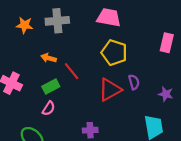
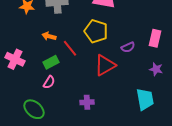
pink rectangle: (167, 43) -> (155, 38), moved
yellow pentagon: (114, 53) -> (96, 31), moved
purple semicircle: (134, 82) -> (128, 47), moved, turned 80

